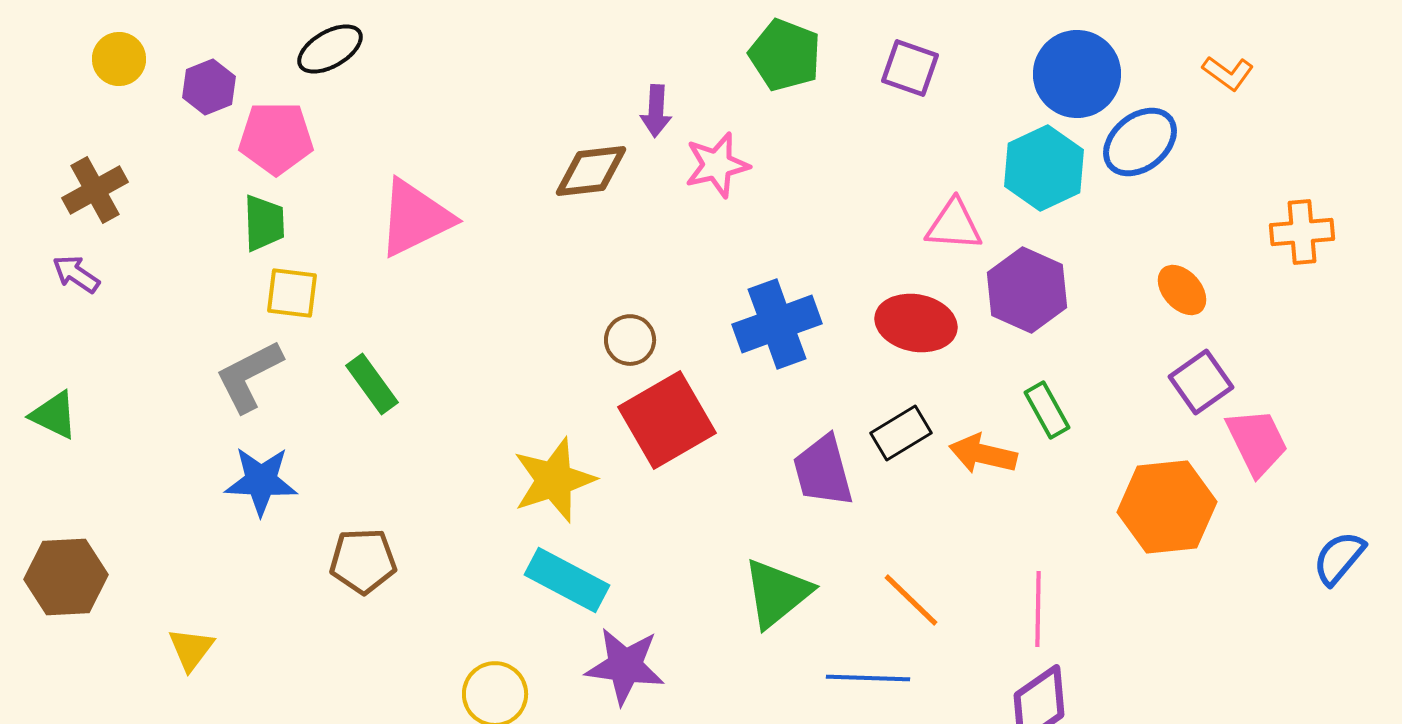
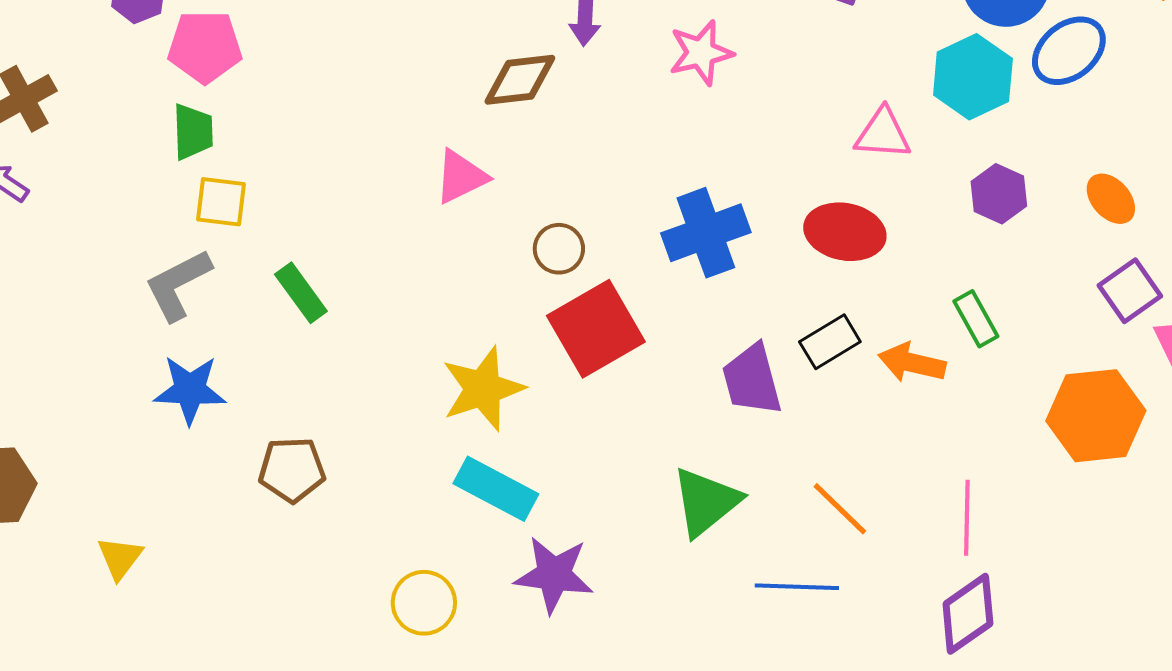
pink star: (717, 165) -> (701, 53), moved
pink triangle: (415, 218) -> (461, 177), moved, size x0.7
purple hexagon: (1027, 290) -> (999, 194), moved, size x0.7

